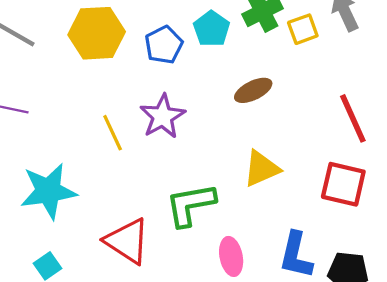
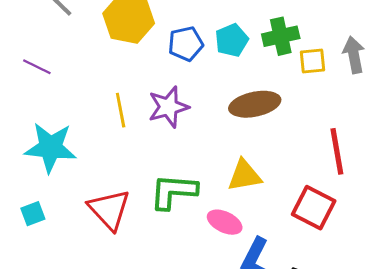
brown ellipse: (253, 90) -> (255, 104), size x1.4
pink ellipse: (231, 256) -> (225, 222), moved, turned -68

